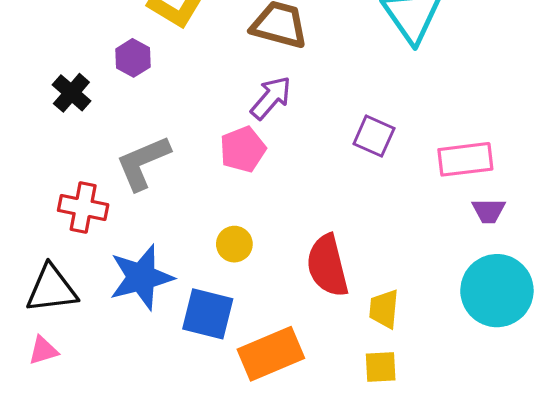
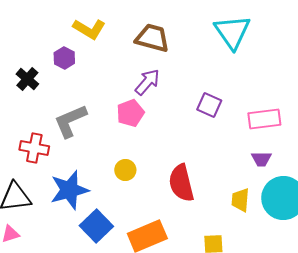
purple trapezoid: (489, 211) -> (261, 159), moved
yellow trapezoid: (384, 309) -> (240, 200), moved
blue square: (208, 314) -> (96, 226), moved, turned 32

